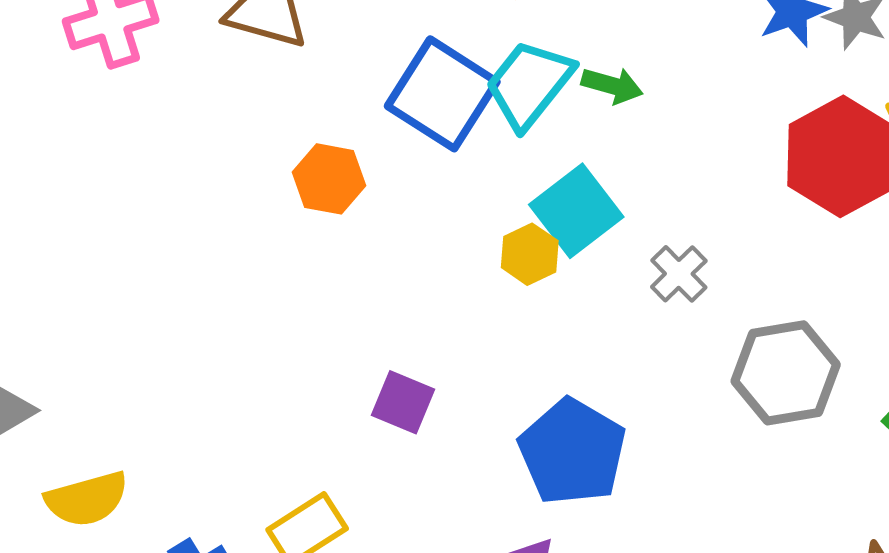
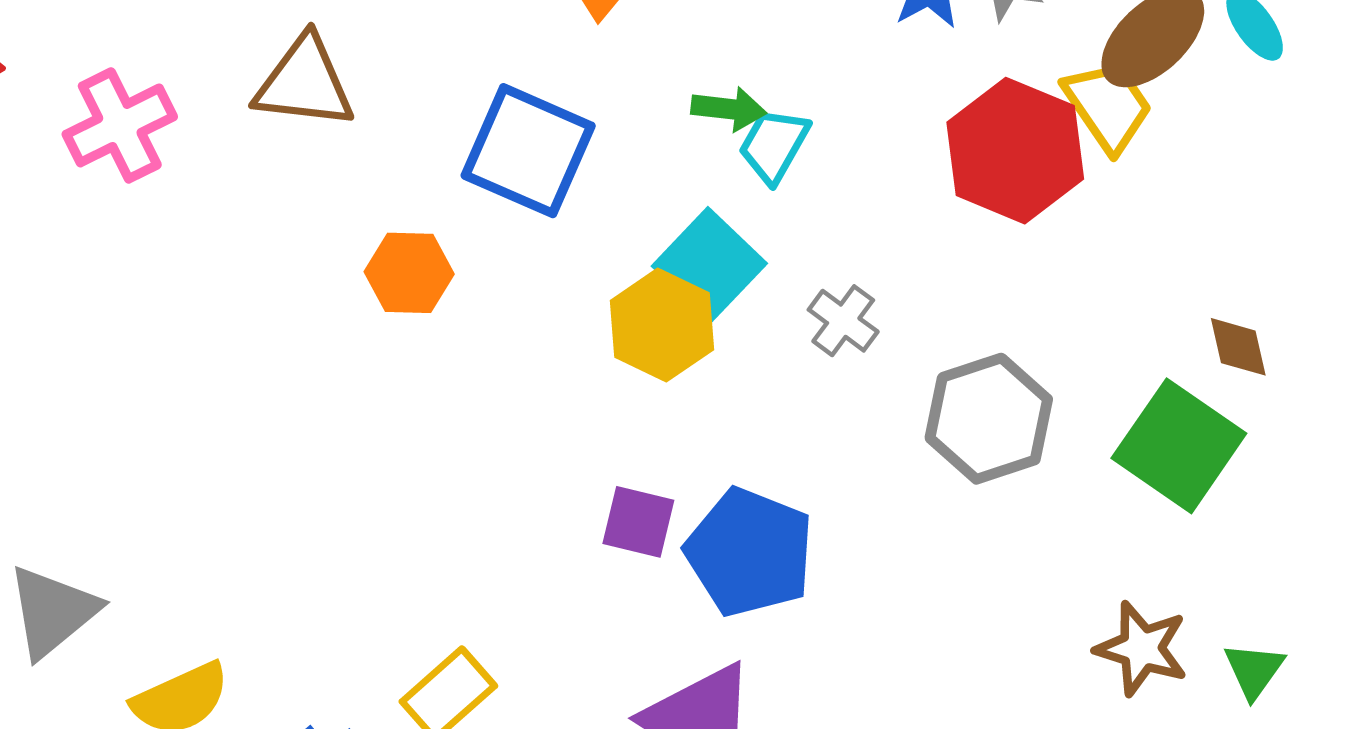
cyan trapezoid: (529, 84) -> (774, 145), moved, size x0.7
yellow hexagon: (530, 254) -> (662, 325), size x1.5
purple square: (403, 402) -> (638, 522), moved

